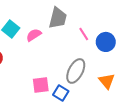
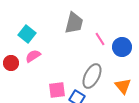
pink semicircle: (34, 35) -> (33, 56), moved

